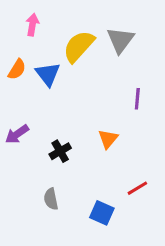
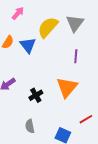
pink arrow: (32, 25) -> (18, 13), turned 32
purple line: (137, 99) -> (76, 56), moved
orange triangle: (108, 139) -> (67, 87), size x1.6

